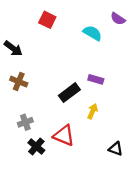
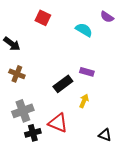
gray cross: (25, 122) -> (23, 111), size x1.5
black cross: (36, 147) -> (33, 133), turned 35

